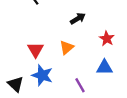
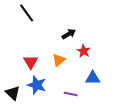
red star: (107, 39) -> (84, 51), moved
purple line: (80, 85) -> (71, 94), turned -48

